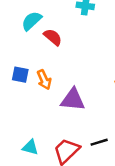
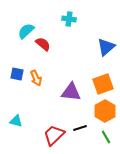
purple triangle: (73, 100) -> (71, 92), moved
cyan triangle: (30, 147) -> (16, 121), moved

